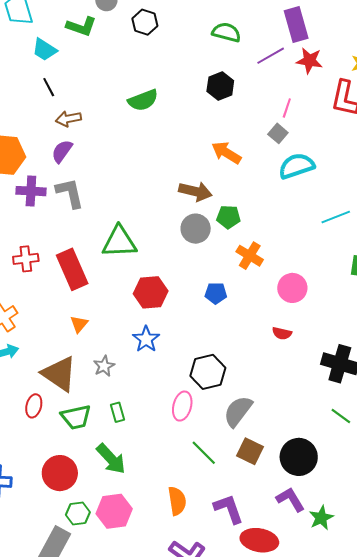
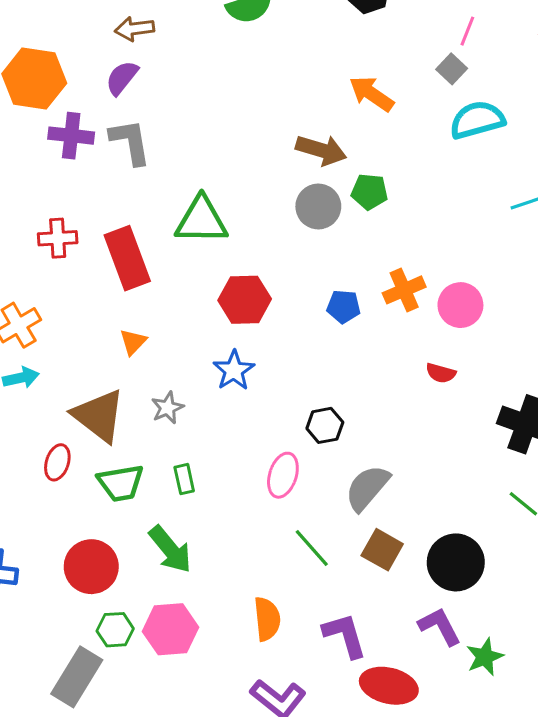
orange cross: (250, 256) -> (404, 290), moved, turned 32
black hexagon: (208, 372) -> (325, 425), size x0.7

